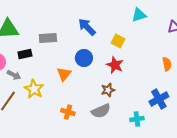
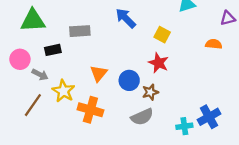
blue circle: (84, 58) -> (129, 80), moved
orange semicircle: (167, 64) -> (214, 44), moved, turned -72
blue cross: (159, 99) -> (209, 117), moved
orange cross: (68, 112) -> (90, 110), moved, size x1.5

